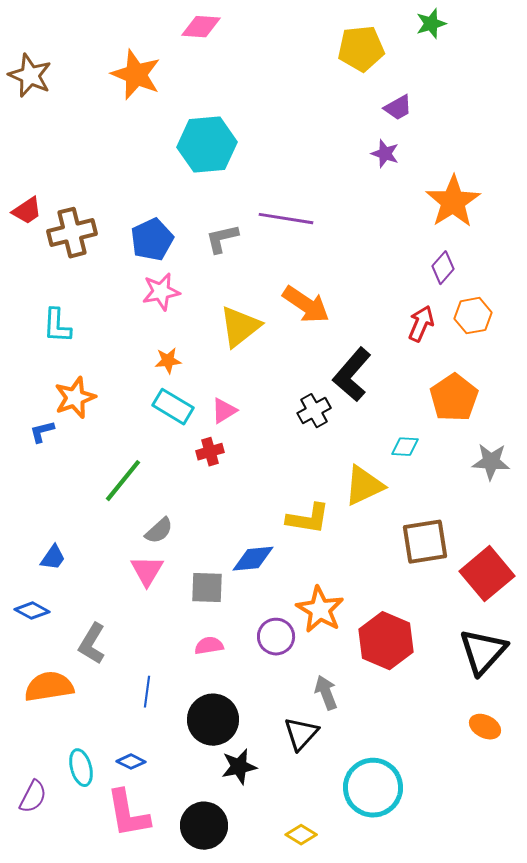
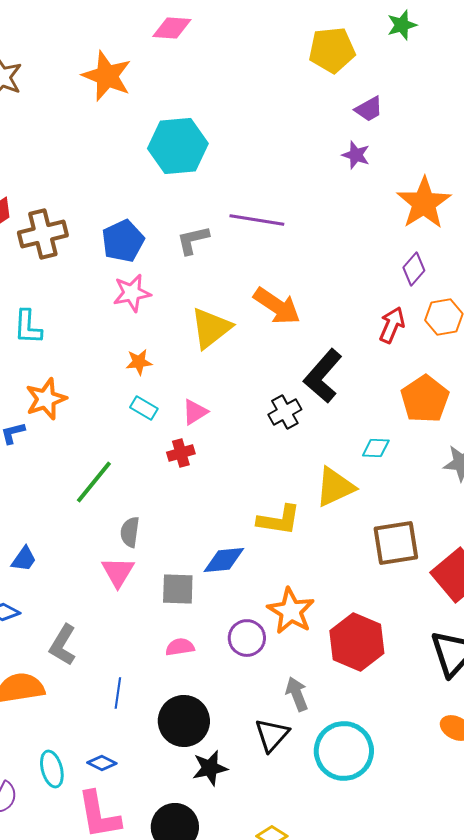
cyan rectangle: (173, 407) -> (144, 408), size x0.7
gray semicircle: (159, 531) -> (130, 532), turned 140
cyan circle: (373, 788) -> (344, 751), moved

